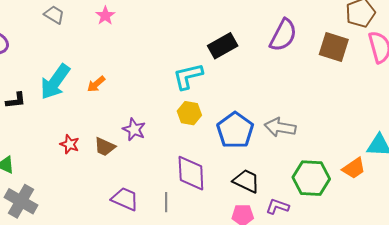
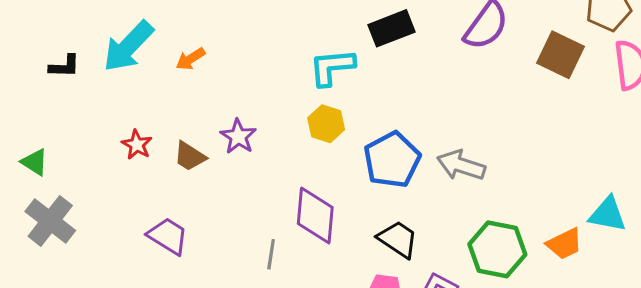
purple trapezoid: (125, 199) -> (168, 236), moved

